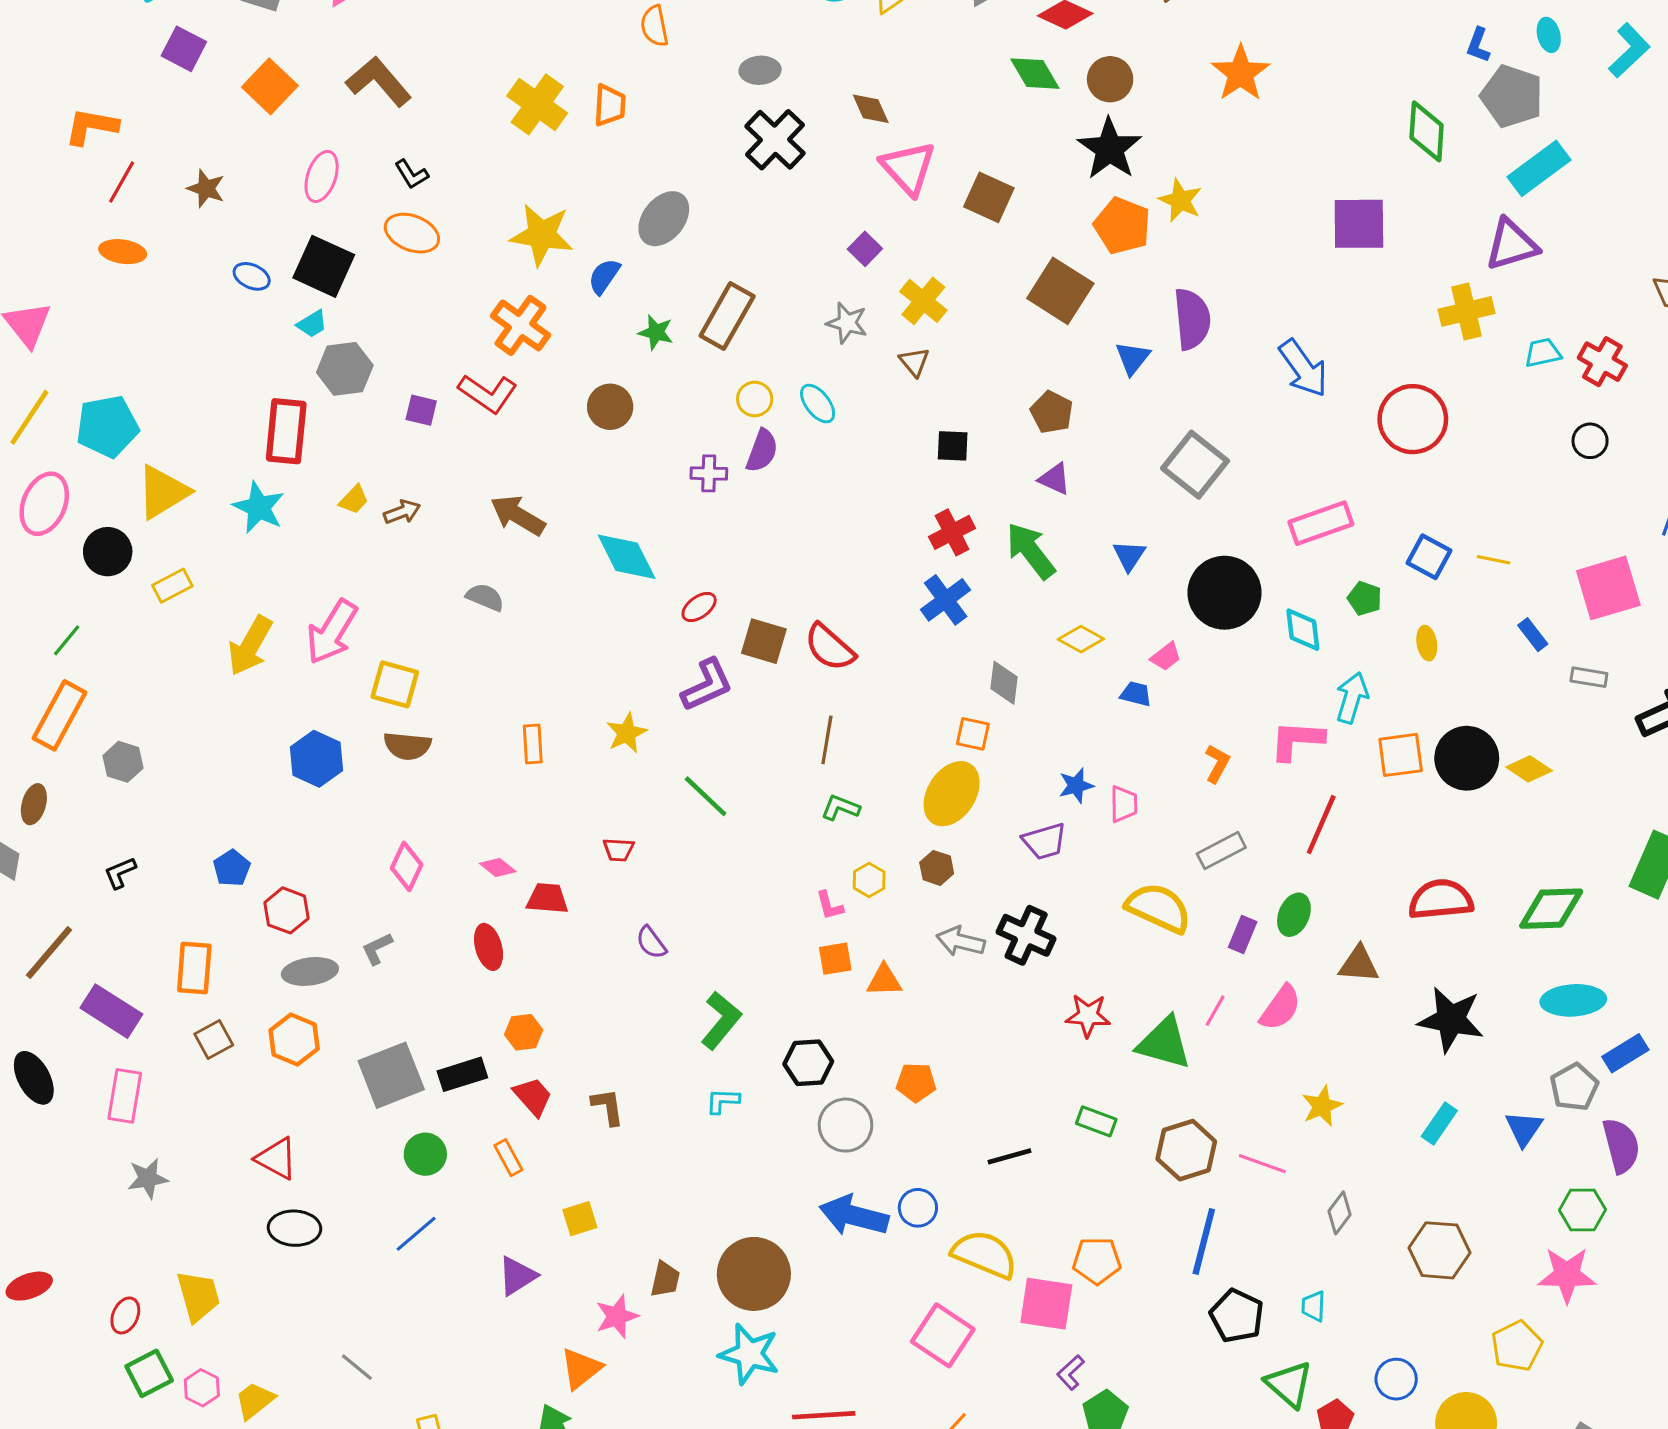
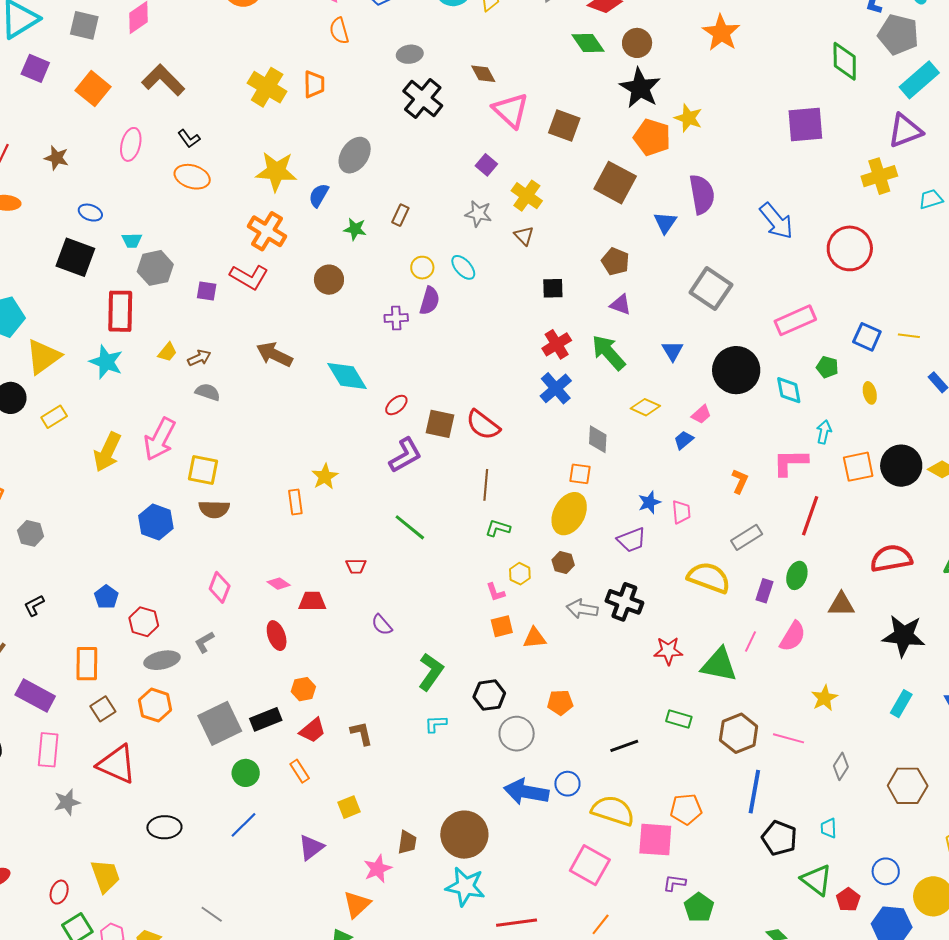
black square: (324, 266) -> (75, 257), moved
brown rectangle: (727, 316) -> (400, 215), size x0.5
cyan trapezoid: (312, 324) -> (132, 240), turned 35
gray semicircle: (485, 597) -> (208, 392), moved
blue trapezoid: (1136, 694) -> (684, 440), turned -50
cyan arrow: (1352, 698) -> (824, 432), size x0.7
yellow star: (627, 733) -> (325, 477), moved
red trapezoid: (533, 1097) -> (313, 730), turned 96
red triangle: (276, 1158) -> (117, 764), moved, size x1.4
purple L-shape: (1071, 1372) -> (674, 883), turned 55

